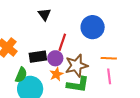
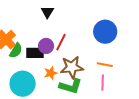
blue circle: (93, 27) -> (105, 32), moved
purple circle: (55, 58) -> (46, 46), moved
green semicircle: (21, 75) -> (16, 51), moved

